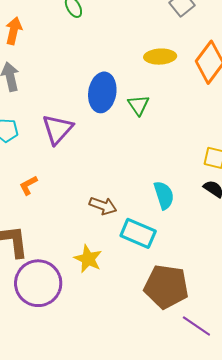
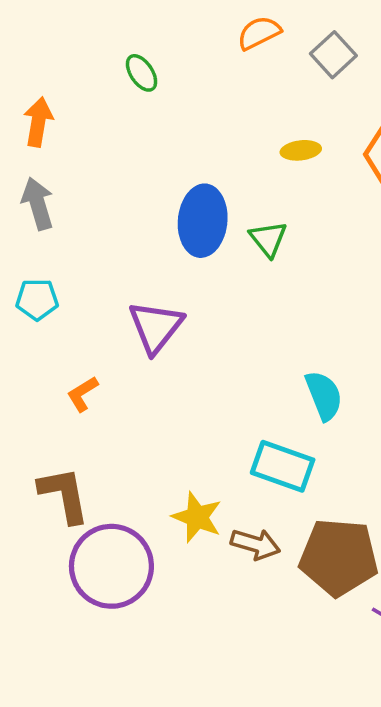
yellow ellipse: (160, 57) -> (301, 150), size x0.7
purple triangle: (57, 129) -> (156, 327), moved
brown arrow: (103, 206) -> (255, 544), moved

